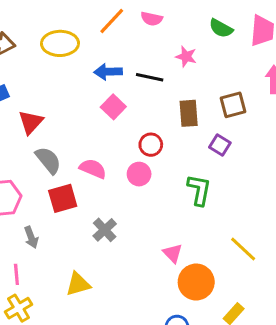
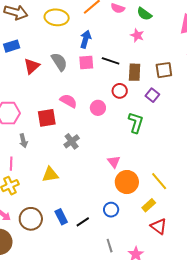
green semicircle: (221, 28) -> (144, 14), moved
blue arrow: (108, 72) -> (86, 39), turned 102
black line: (150, 77) -> (111, 61), moved
pink square: (113, 107) -> (86, 62), turned 35
red circle: (151, 145) -> (120, 91), moved
gray semicircle: (48, 160) -> (59, 62), moved
yellow line: (243, 249) -> (159, 181), moved

